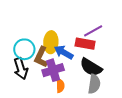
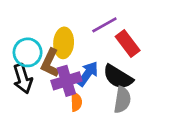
purple line: (93, 31) -> (104, 25), moved
red rectangle: (85, 44) -> (128, 44), moved, turned 42
blue arrow: (64, 52) -> (88, 74), moved, turned 96

